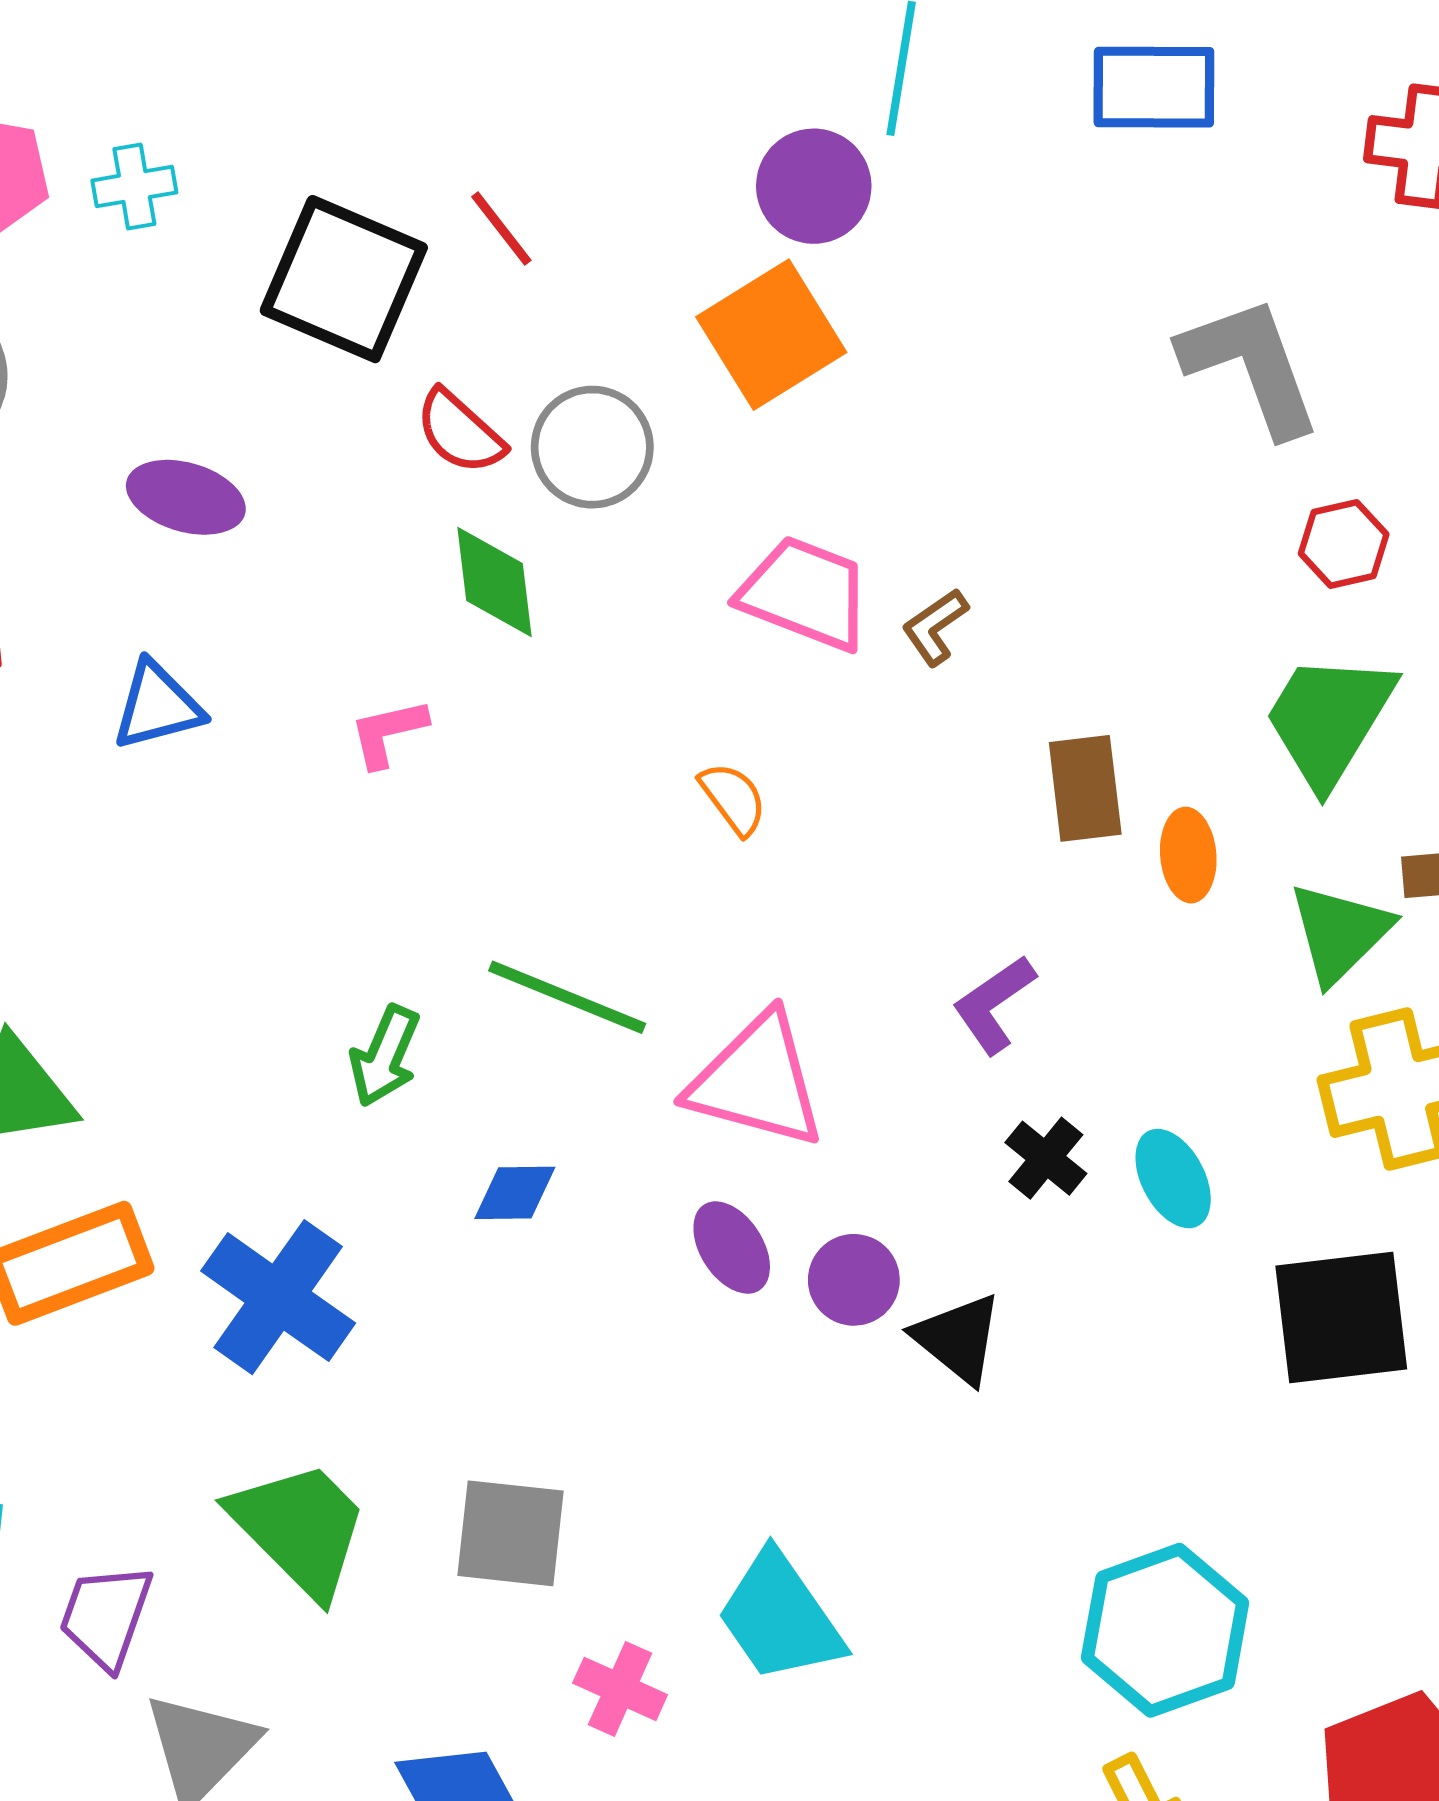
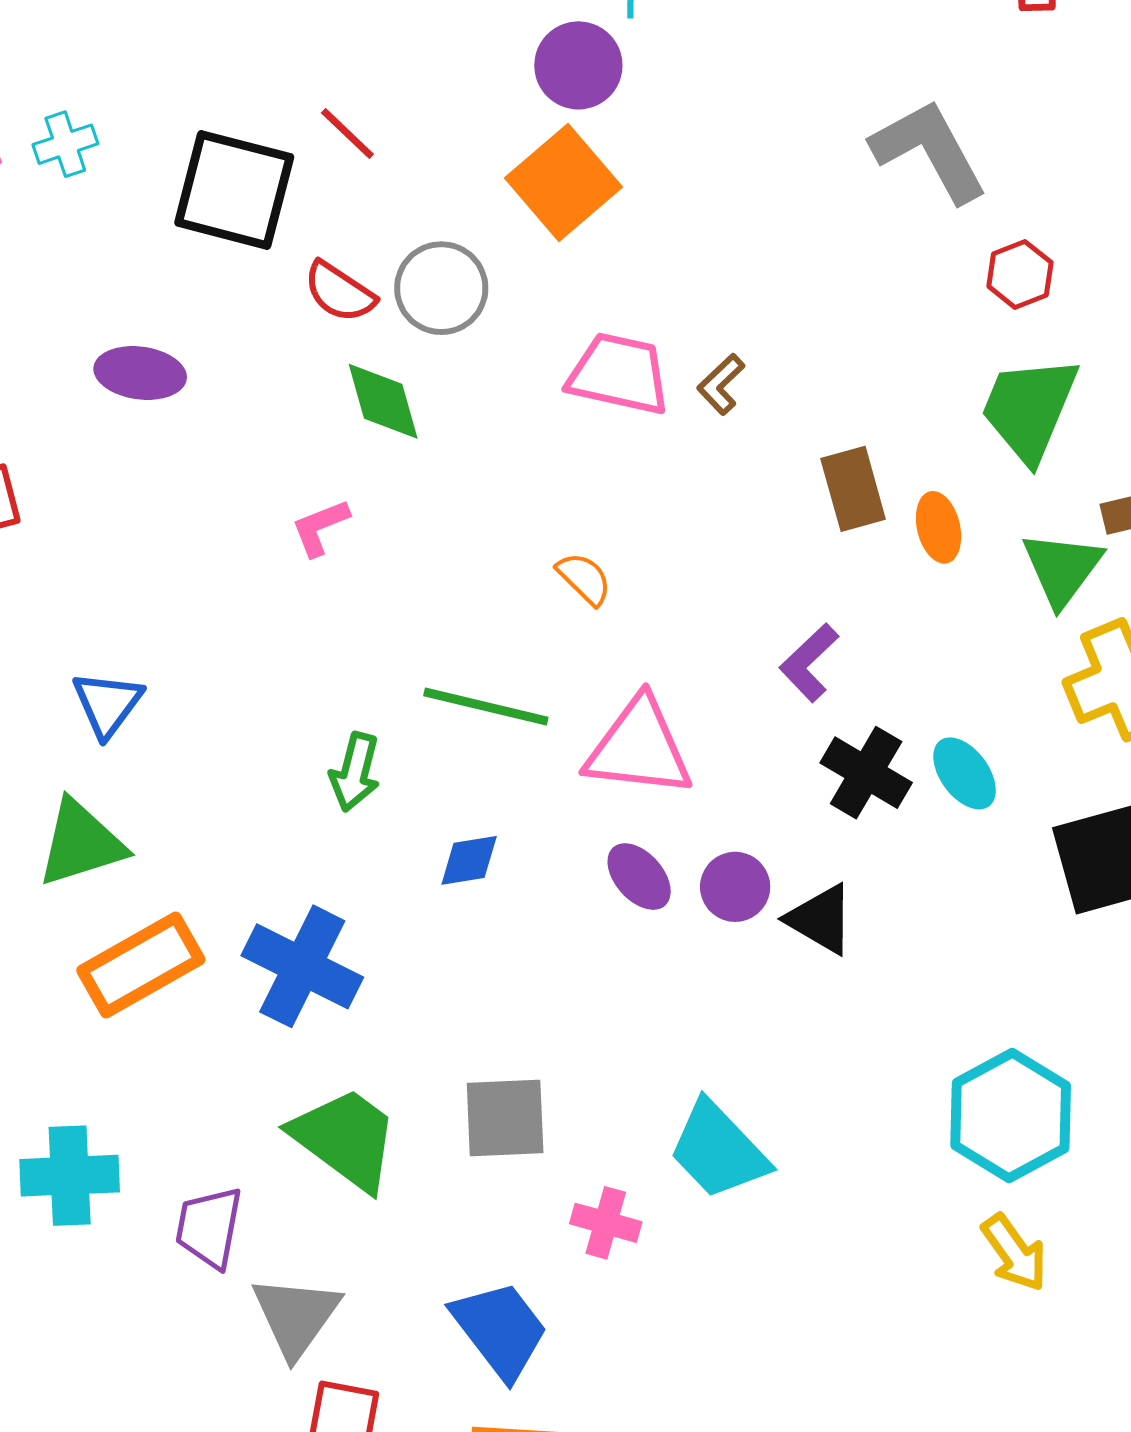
blue triangle: (157, 706) -> (107, 704), moved, turned -30
orange semicircle: (733, 799) -> (584, 579), moved
black cross: (1046, 1158) -> (866, 773), size x1.4

